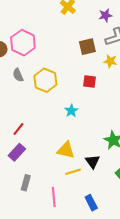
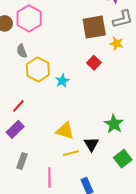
brown square: (87, 47) -> (94, 27), size x1.4
yellow hexagon: (45, 80) -> (38, 69), moved
red square: (90, 82) -> (94, 63), turned 32
cyan star: (71, 111) -> (62, 81), moved

